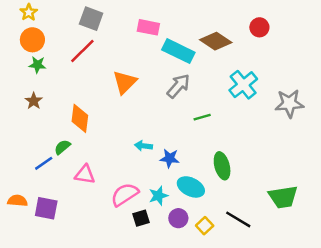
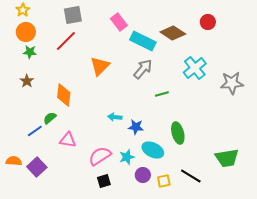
gray square: (91, 19) -> (73, 15), turned -30
pink rectangle: (148, 27) -> (119, 22), turned 42
purple square: (46, 208) -> (37, 167), turned 36
black square: (141, 218) -> (104, 181), moved
yellow square: (205, 226) -> (164, 181), turned 32

